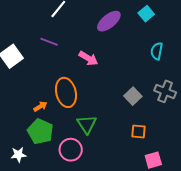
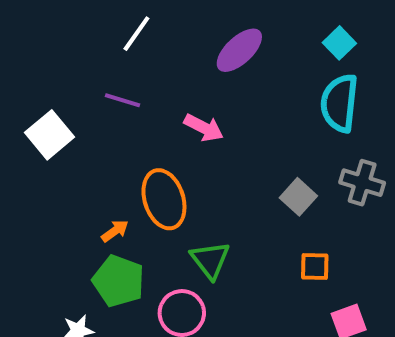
cyan square: (146, 14) -> (339, 43), moved
cyan semicircle: (157, 51) -> (339, 103), size x1.6

